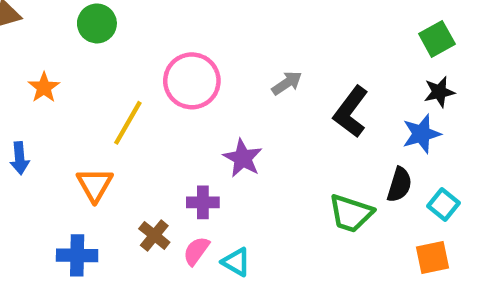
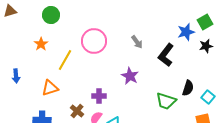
gray arrow: (287, 83) -> (137, 42), turned 88
orange star: (44, 87) -> (41, 44), moved
blue star: (422, 134) -> (186, 32), moved
purple star: (243, 158) -> (130, 76), moved
orange triangle: (95, 185) -> (50, 88), turned 42

